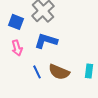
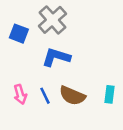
pink arrow: (17, 48) -> (20, 94), moved

